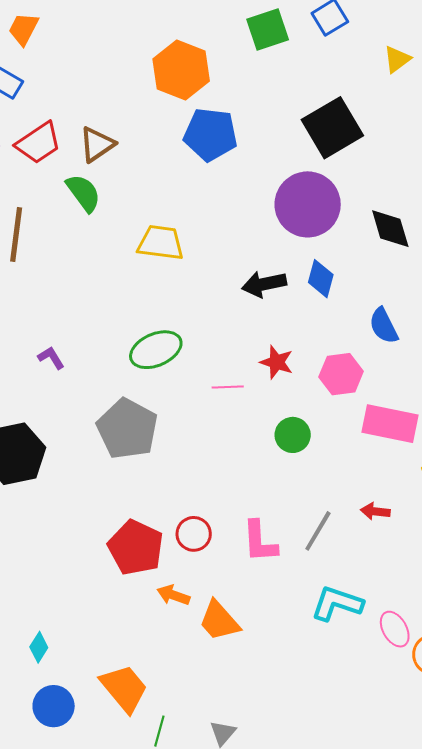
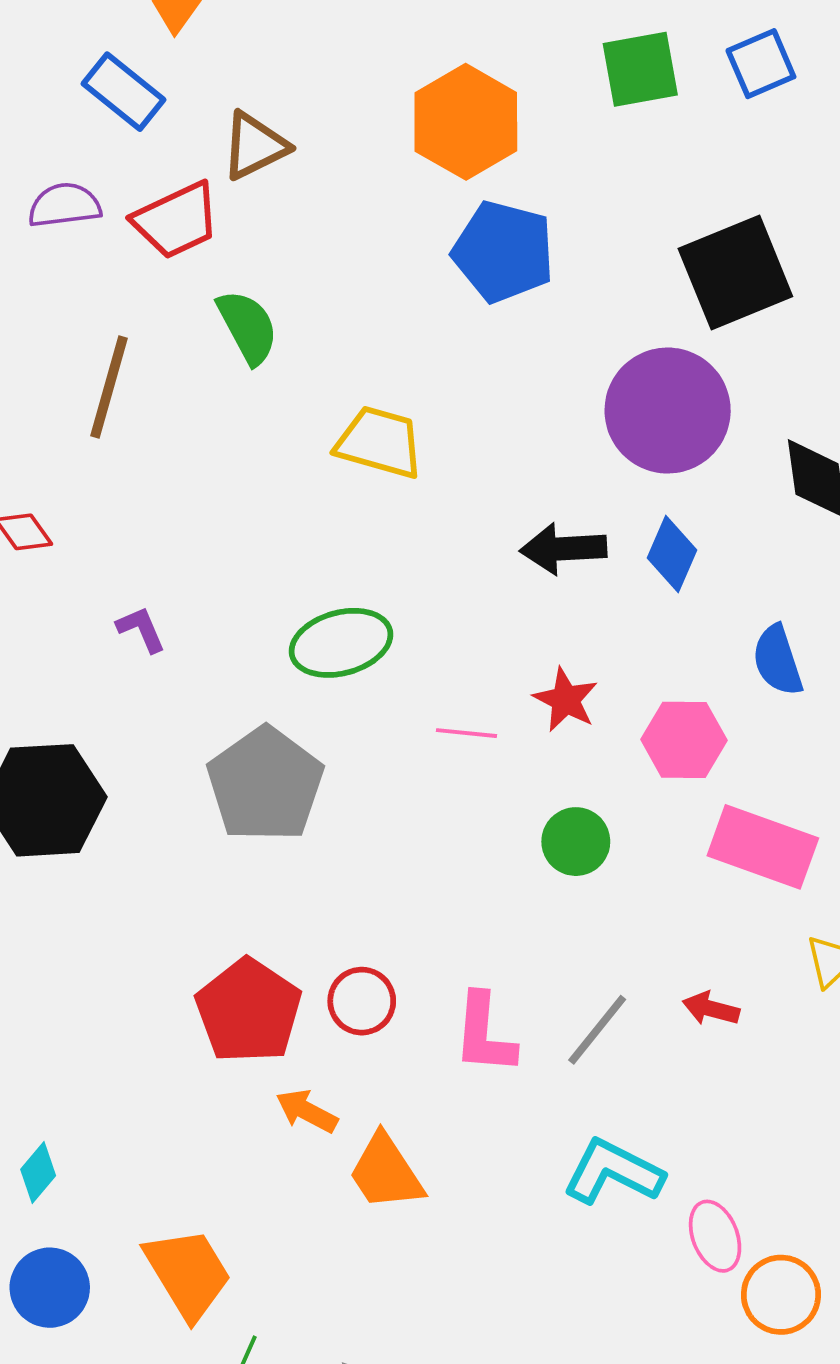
brown triangle: (97, 144) -> (255, 146), moved

